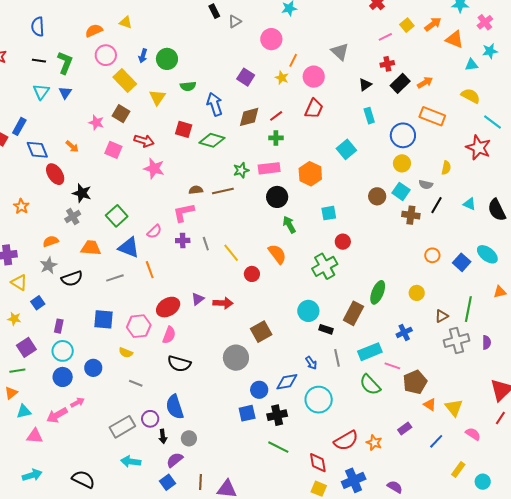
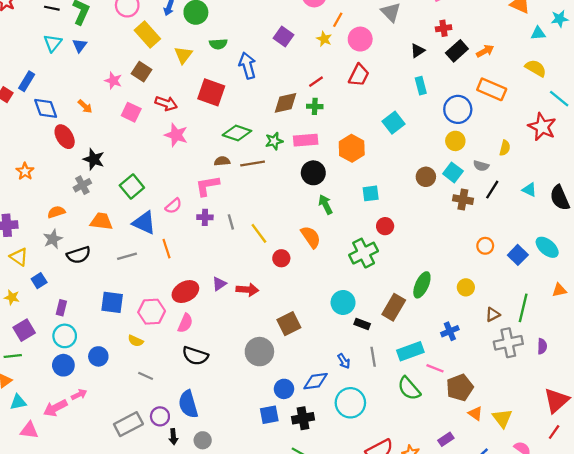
brown diamond: (249, 117) -> (285, 103), moved
red square: (184, 129) -> (211, 92), size x1.4
green diamond: (212, 140) -> (237, 133), moved

